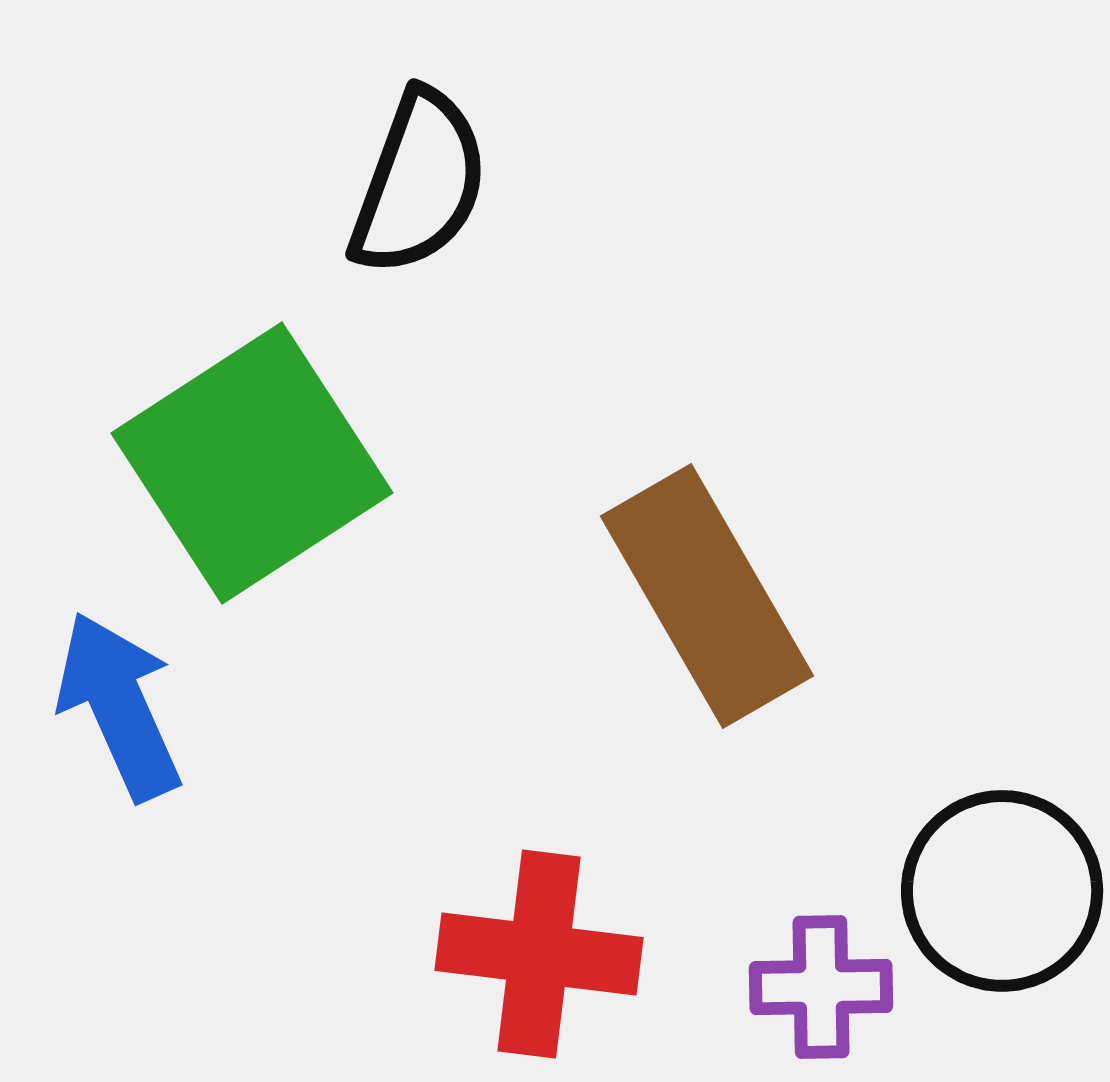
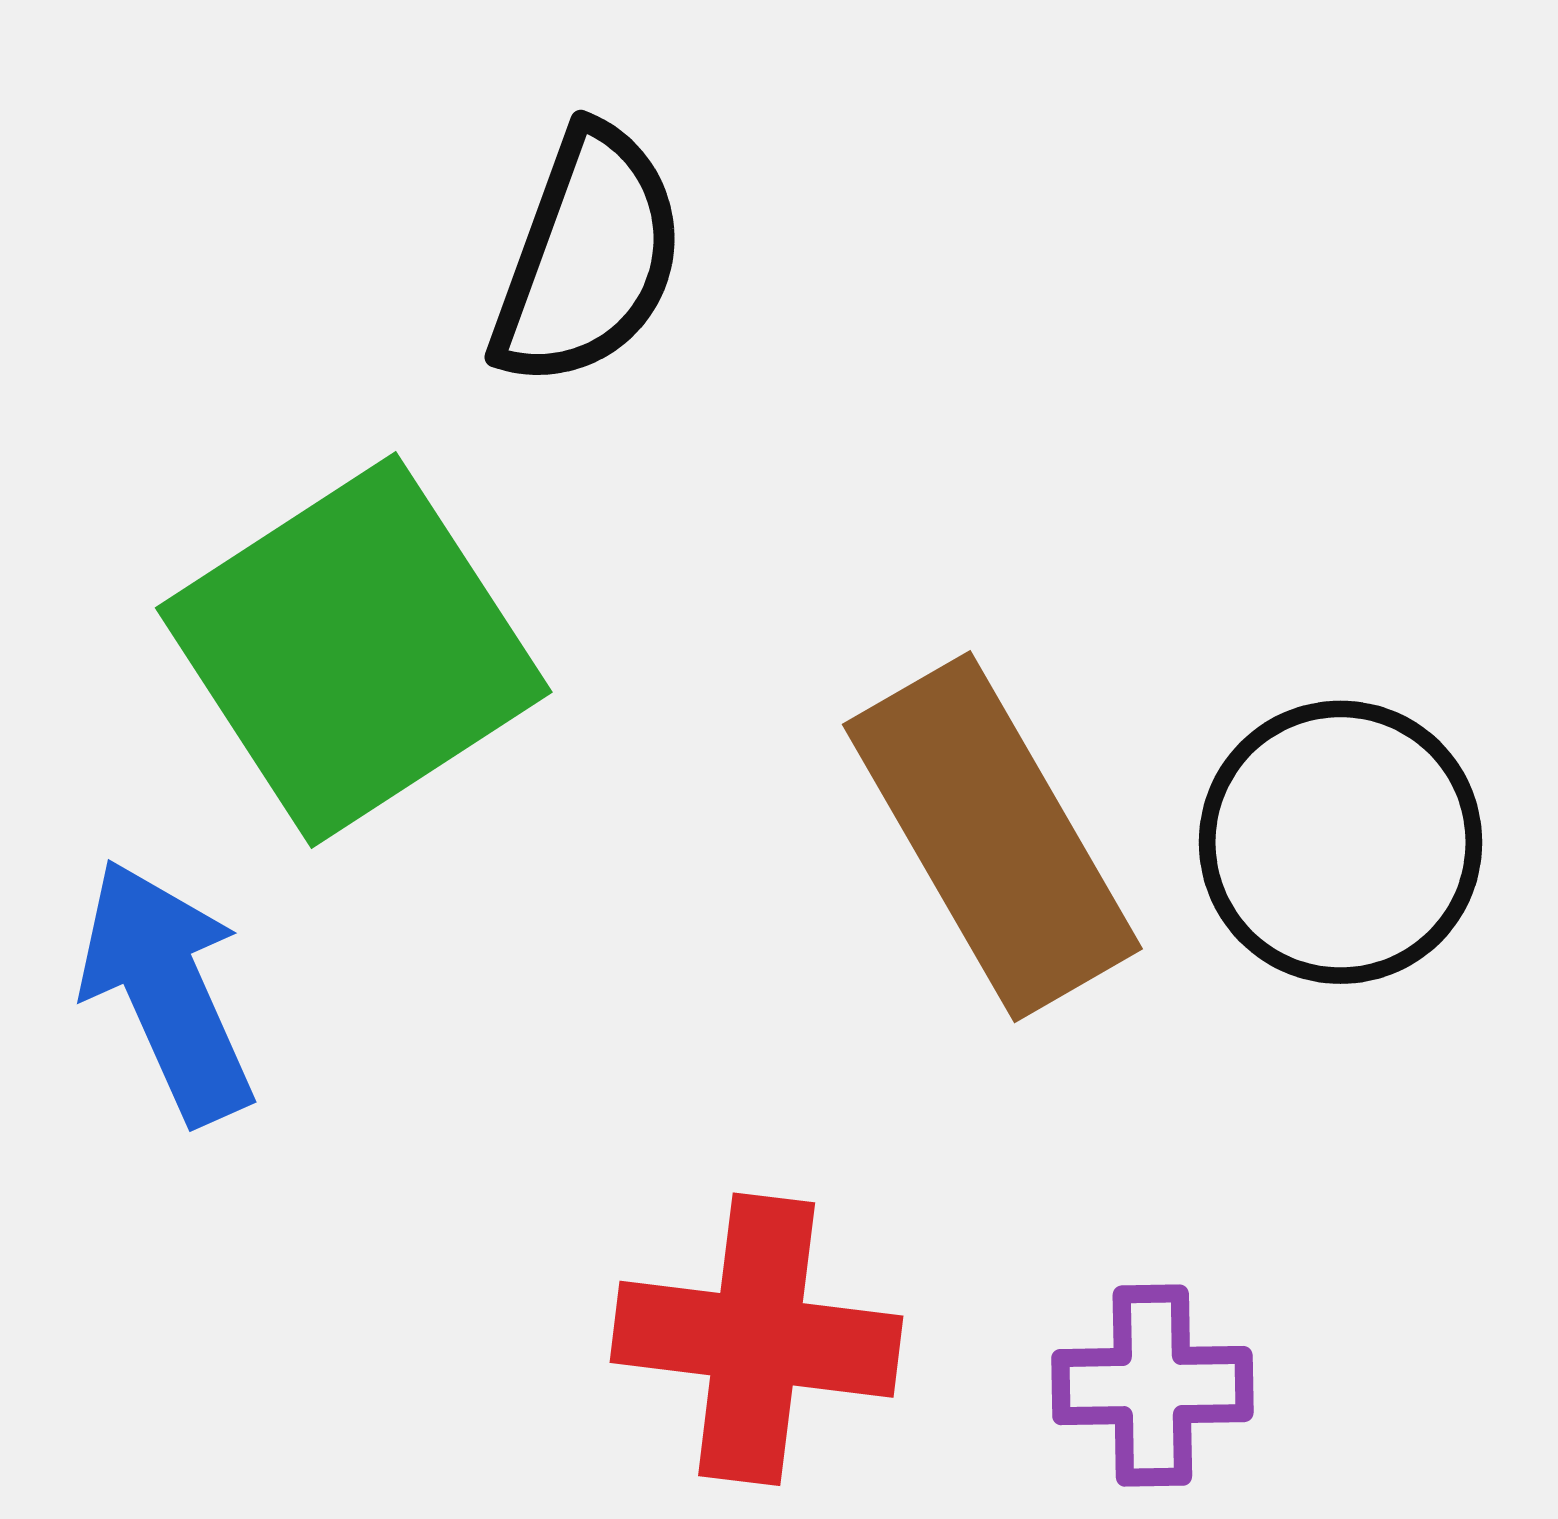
black circle: (1002, 891) -> (1341, 842), moved

